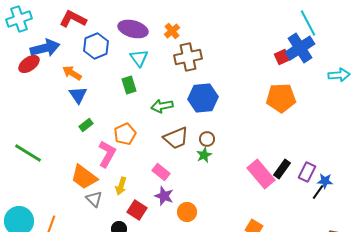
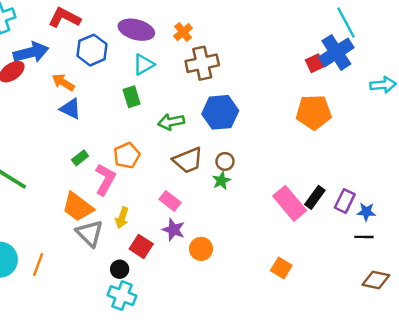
cyan triangle: (139, 58) -> (144, 64), turned 36
blue triangle: (78, 95) -> (70, 109), turned -30
green rectangle: (86, 125) -> (80, 158), moved
black line: (318, 192) -> (364, 237), moved, turned 56
gray triangle: (94, 199) -> (90, 233), size x1.4

